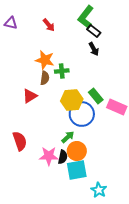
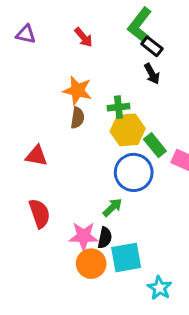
green cross: (62, 71) -> (118, 107), moved
red triangle: (30, 96) -> (36, 156), moved, turned 42
yellow hexagon: (72, 100) -> (128, 130), moved
orange circle: (77, 151) -> (91, 264), moved

